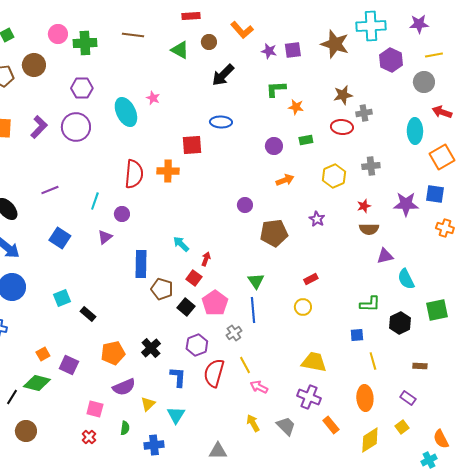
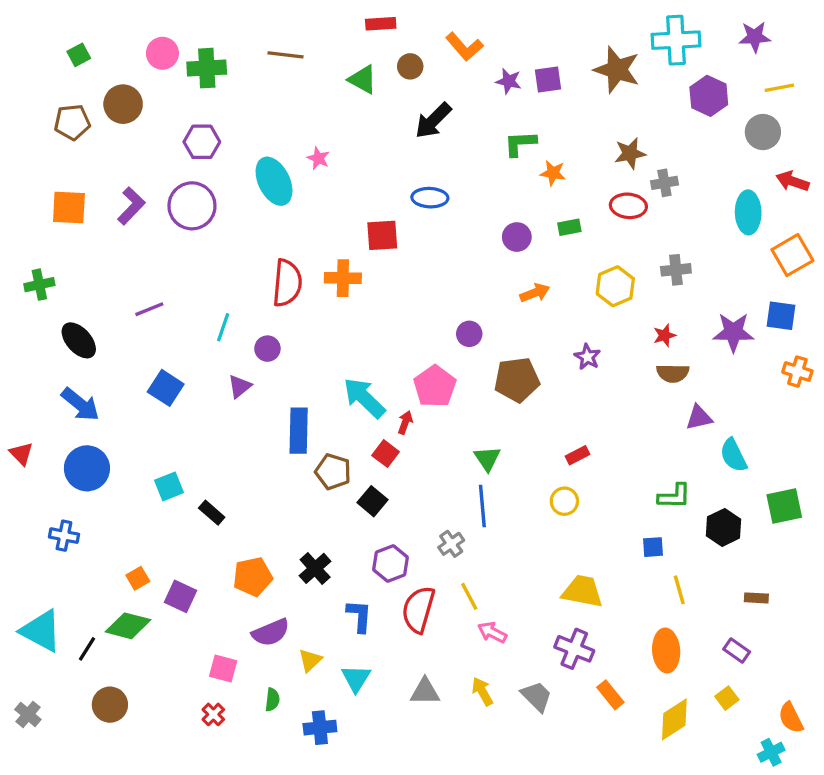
cyan arrow: (181, 244) -> (364, 398), size x1.6
pink pentagon: (215, 303) -> (435, 386), moved
gray triangle: (218, 451) -> (425, 691), moved

